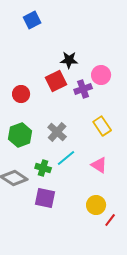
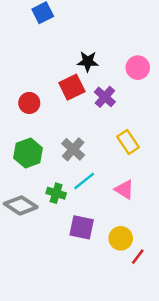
pink circle: (101, 75) -> (138, 68), moved
purple cross: (83, 89) -> (105, 97), turned -30
purple square: (45, 198) -> (82, 227), moved

